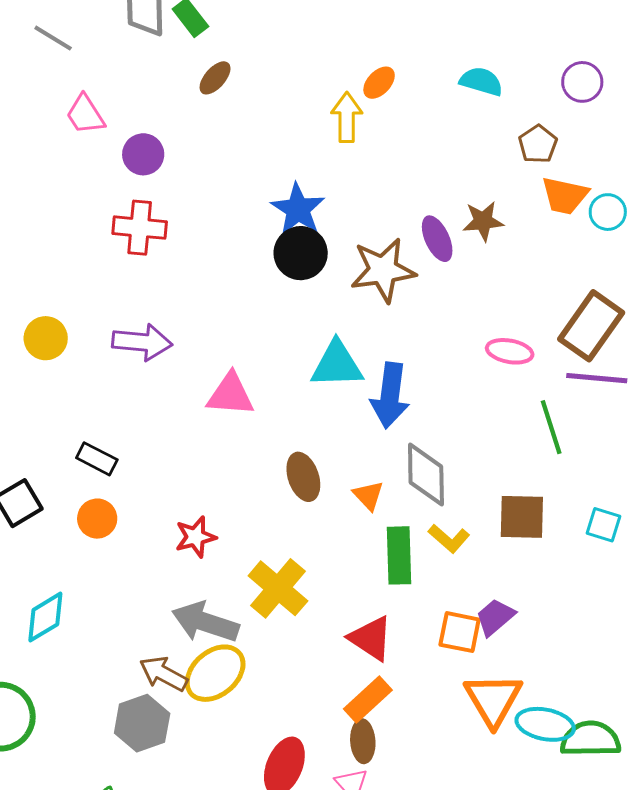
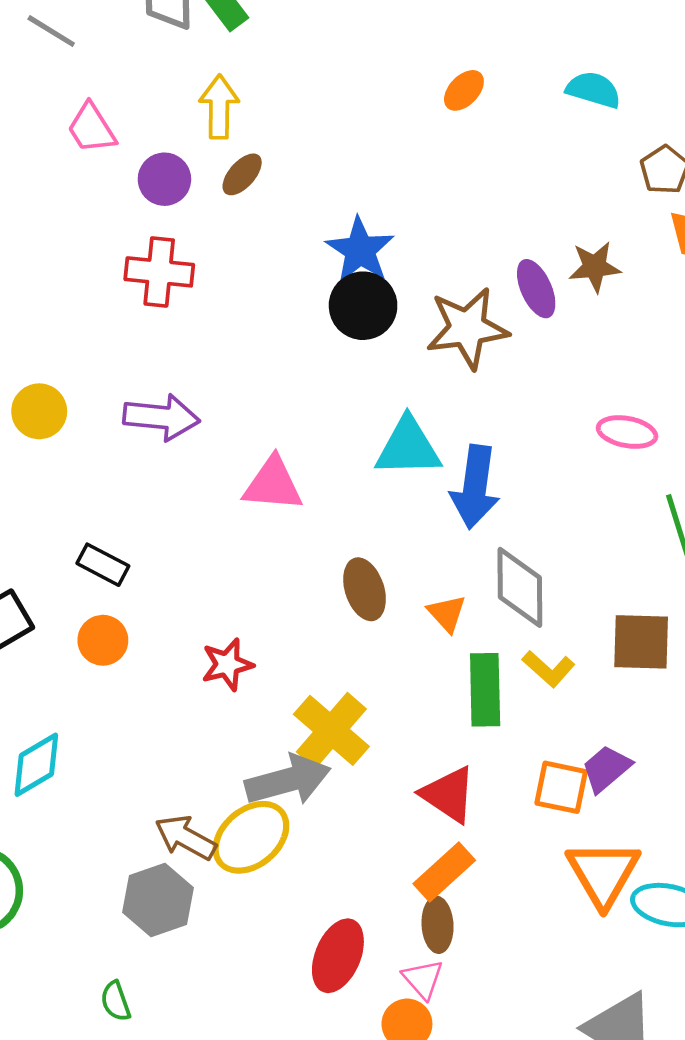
brown ellipse: (215, 78) -> (242, 174), moved
yellow arrow: (347, 117) -> (219, 107), moved
gray arrow: (205, 622) -> (288, 780), moved, turned 146

